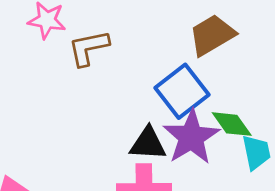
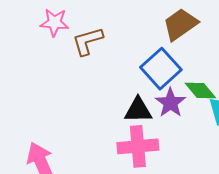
purple star: (191, 137) -> (170, 103), size x0.7

